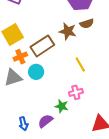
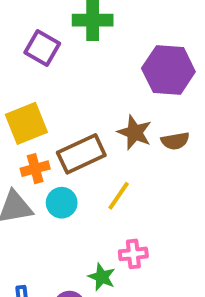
brown semicircle: (87, 24) -> (175, 141), moved
yellow line: (80, 64) -> (119, 196), moved, turned 56

